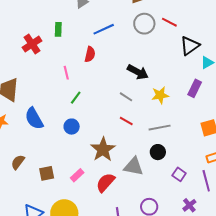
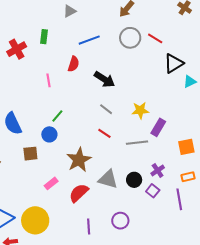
black arrow: (138, 72) -> (104, 79), moved
purple rectangle: (195, 88) -> (158, 127), moved
green line: (76, 98) -> (57, 116), moved
black circle: (158, 152) -> (134, 180), moved
brown square: (47, 173) -> (30, 154), moved
purple cross: (189, 205) -> (158, 170), moved

